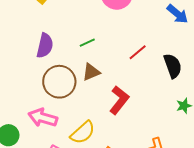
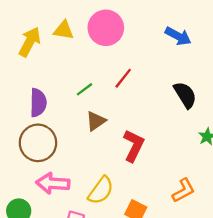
red line: (138, 52) -> (123, 78), moved
brown circle: (59, 82) -> (38, 143), moved

